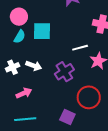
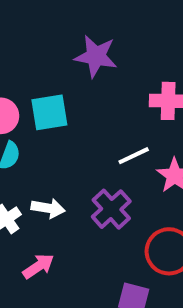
cyan square: (42, 31) -> (49, 112), moved

